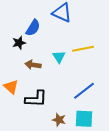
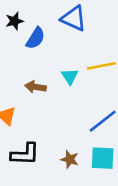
black star: (19, 43) -> (14, 21), moved
black L-shape: (36, 99) -> (25, 154), moved

